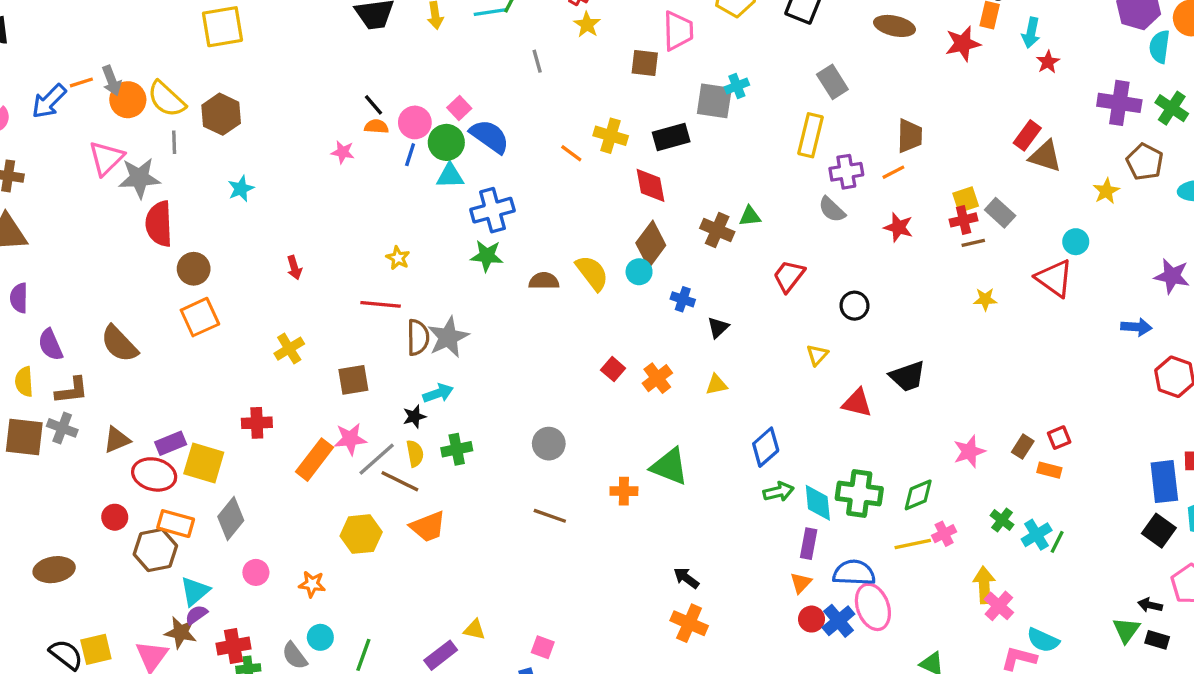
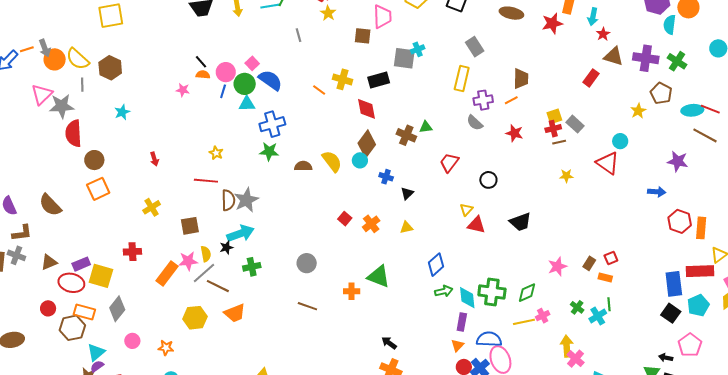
brown triangle: (1045, 156) -> (614, 56), moved
cyan arrow: (438, 393) -> (240, 233), size x1.5
red triangle: (857, 403) -> (476, 225), moved
yellow semicircle: (415, 453) -> (206, 254), moved
green line: (1057, 542) -> (609, 304), moved, turned -32

